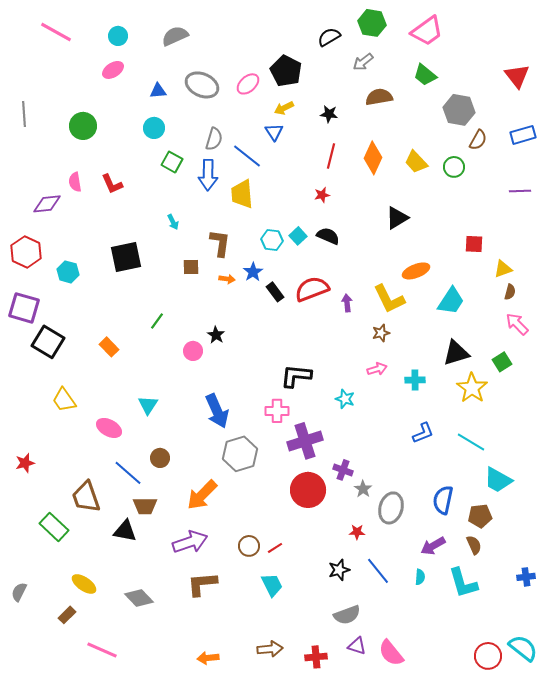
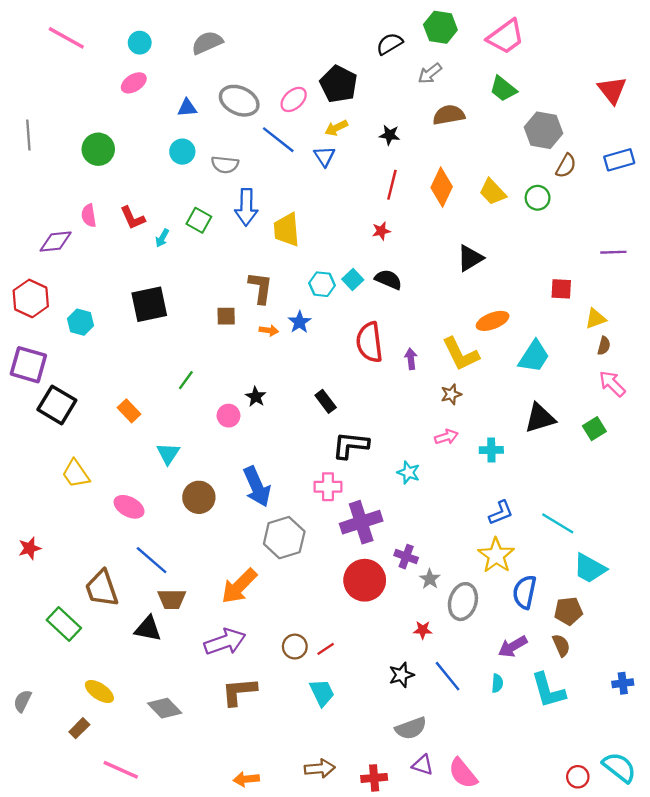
gray semicircle: (214, 139) -> (225, 165), moved, turned 80
blue line: (247, 156) -> (278, 140), moved
green square: (172, 162) -> (199, 220), moved
purple line: (520, 191) -> (613, 252), moved
cyan arrow: (173, 222) -> (162, 238), moved, turned 56
red semicircle: (312, 289) -> (369, 342), turned -76
black rectangle: (275, 292) -> (326, 401), moved
yellow star: (472, 388) -> (496, 555), moved
cyan triangle: (148, 405) -> (168, 454), moved
brown circle: (160, 458) -> (199, 497), moved, size x1.4
red circle: (488, 656) -> (578, 777), size x0.7

